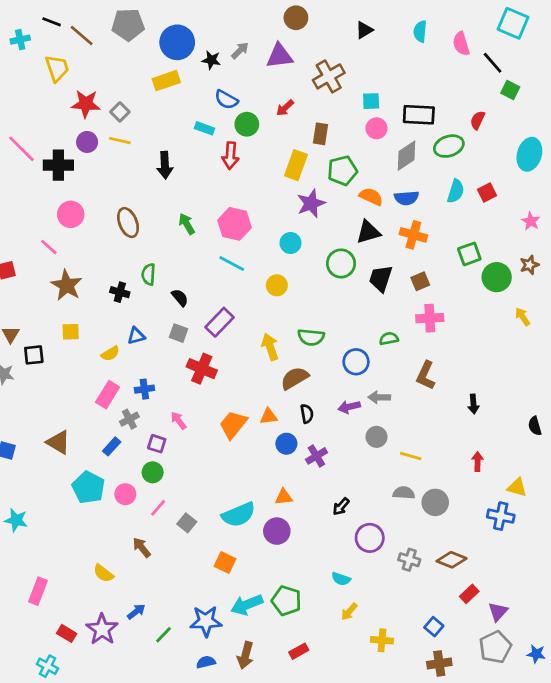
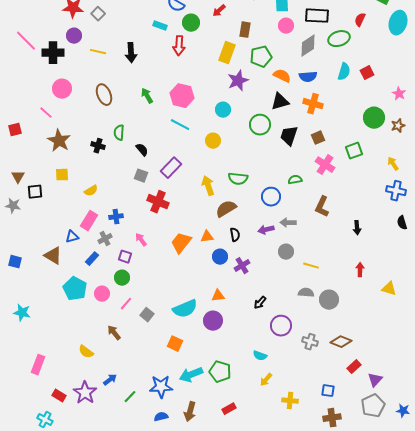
yellow line: (120, 141) -> (98, 52), moved
cyan ellipse: (529, 154) -> (398, 23), moved
green square: (469, 254) -> (354, 151), moved
green circle: (497, 277) -> (374, 118), moved
pink cross: (430, 318) -> (325, 165), turned 36
blue triangle: (136, 336) -> (72, 237), moved
black semicircle: (535, 426) -> (402, 223), moved
blue cross: (501, 516) -> (396, 191), moved
blue square: (434, 627) -> (328, 391), turned -32

